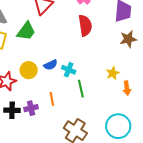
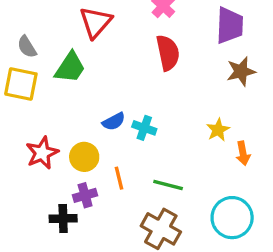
yellow circle: (29, 70) -> (84, 157), moved
green line: (81, 89) -> (168, 185), moved, turned -60
black cross: (12, 110) -> (63, 218), moved

